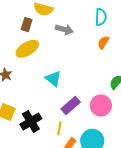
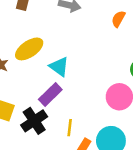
yellow ellipse: (27, 49) -> (29, 49), moved
purple rectangle: (71, 105) -> (50, 94), moved

